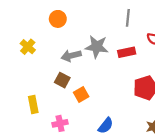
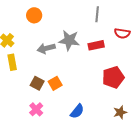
brown square: (62, 80) -> (37, 83), moved
yellow rectangle: (33, 104) -> (12, 62), moved
pink cross: (60, 123) -> (36, 109), turned -32

